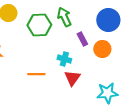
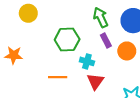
green arrow: (64, 17) -> (101, 17), moved
green hexagon: (39, 25) -> (67, 39), moved

